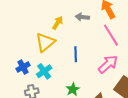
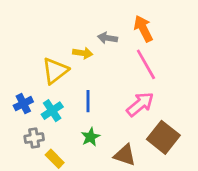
yellow arrow: (58, 23) -> (83, 53), moved, turned 64
blue line: (76, 54) -> (88, 101), moved

